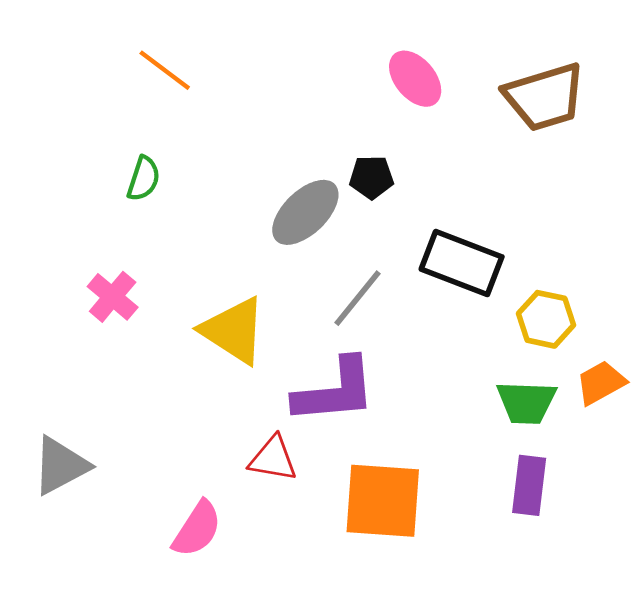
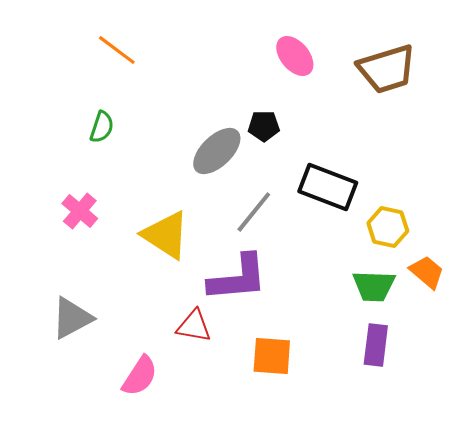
orange trapezoid: (601, 383) -> (427, 272), turned 69
gray triangle: (61, 466) -> (72, 318), moved
orange square: (383, 501) -> (272, 356), size x0.7

